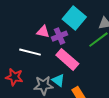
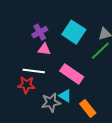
purple cross: (60, 36) -> (40, 32), moved
red star: (14, 77) -> (26, 85), moved

